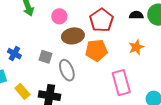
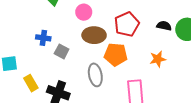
blue cross: (14, 54) -> (43, 38), moved, turned -32
gray ellipse: (67, 70) -> (95, 75), moved

